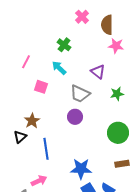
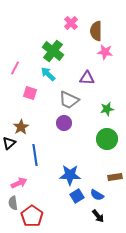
green cross: (64, 45) -> (53, 51), size x1.5
purple triangle: (98, 72) -> (87, 78), turned -35
green star: (117, 94) -> (107, 109), moved
brown rectangle: (122, 164) -> (115, 177), moved
pink arrow: (39, 181) -> (19, 183), moved

